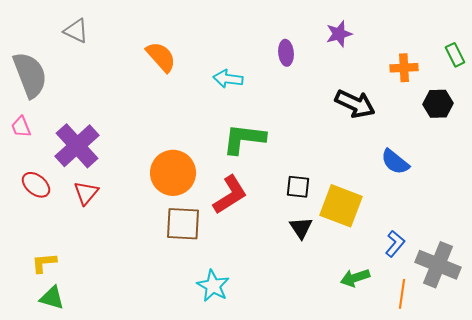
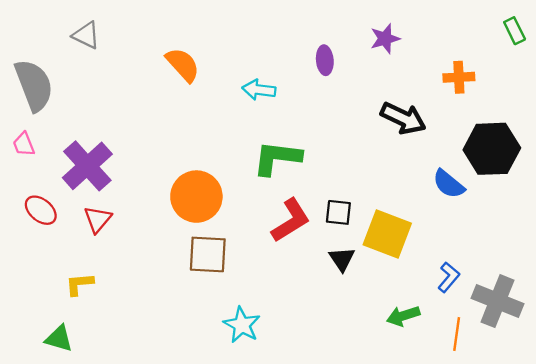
green rectangle: (455, 55) -> (515, 31), moved
black hexagon: (438, 104) -> (492, 149), moved, size x1.6
red L-shape: (230, 195) -> (291, 220), moved
yellow L-shape: (44, 263) -> (79, 284), moved

